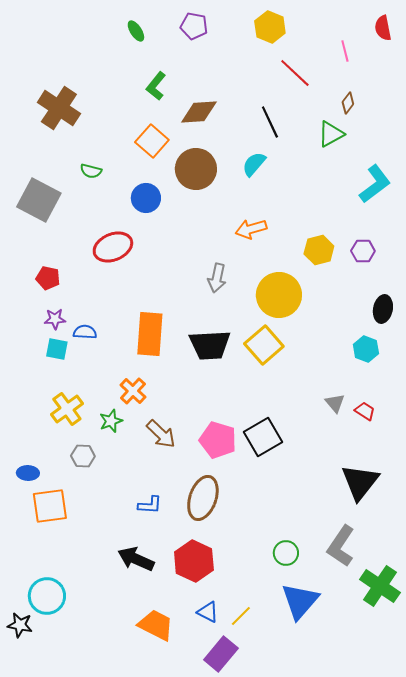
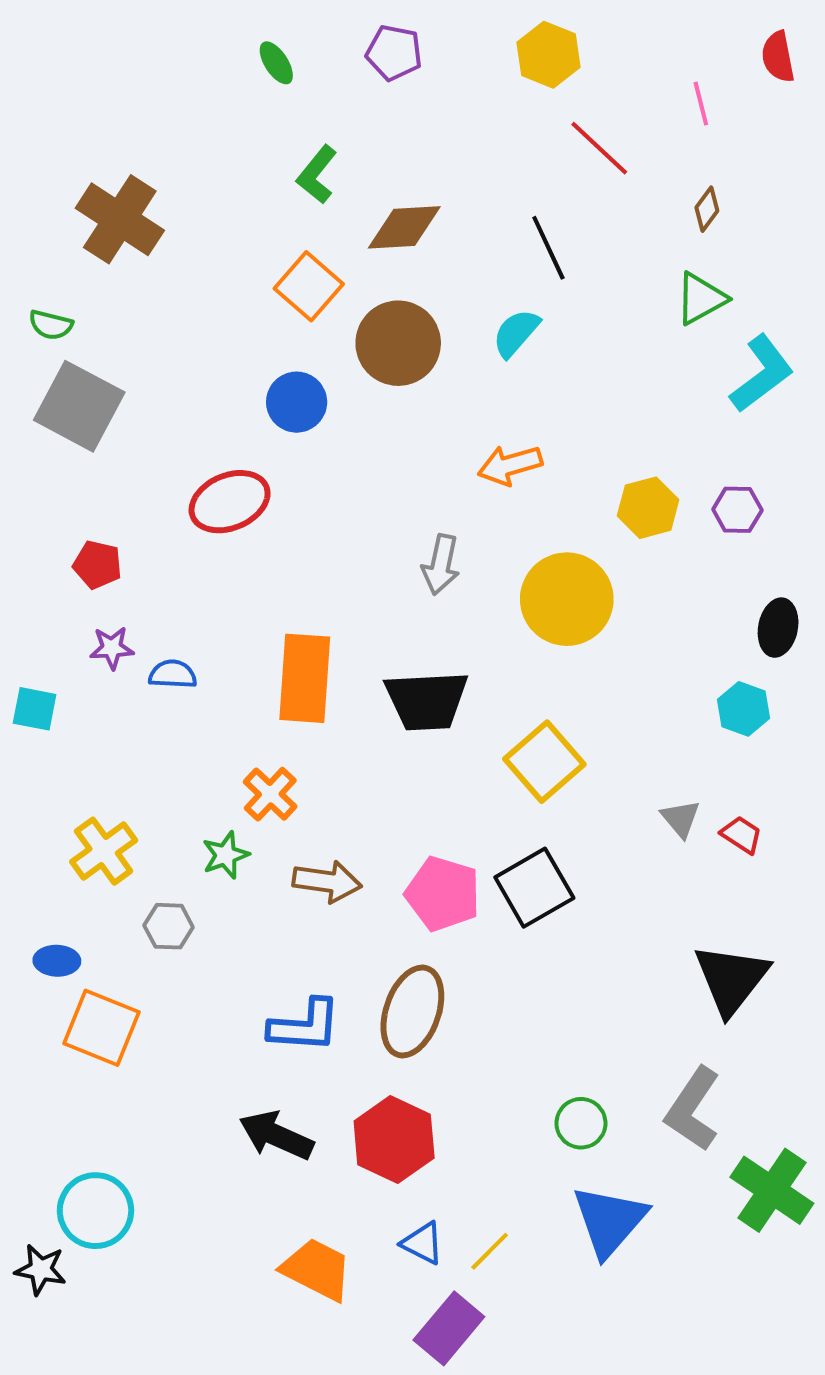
green triangle: (331, 134) -> (701, 298), moved
green semicircle: (91, 171) -> (51, 325), moved
yellow square: (264, 345) -> (544, 762), moved
cyan square: (57, 349) -> (35, 709), moved
yellow cross: (67, 409) -> (104, 851), moved
brown arrow: (161, 434) -> (327, 881), turned -36
blue L-shape: (150, 505) -> (305, 1026), size x1.5
orange square: (50, 506) -> (102, 1028), turned 30

